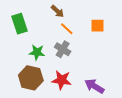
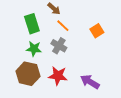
green rectangle: (20, 24) -> (32, 24), moved
orange square: (97, 26) -> (97, 31), moved, turned -32

